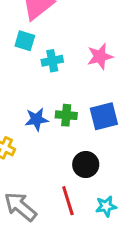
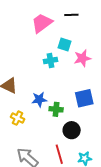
cyan square: (25, 41) -> (64, 45), moved
green cross: (66, 115) -> (56, 109), moved

